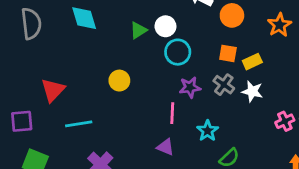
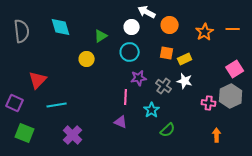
white circle: (165, 26) -> (132, 27), moved
yellow circle: (119, 81) -> (87, 59), moved
gray cross: (224, 85) -> (164, 86), moved
purple square: (22, 121) -> (15, 103), turned 30
pink cross: (285, 121) -> (209, 103), turned 32

